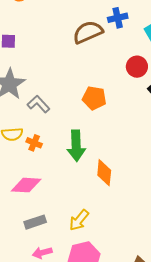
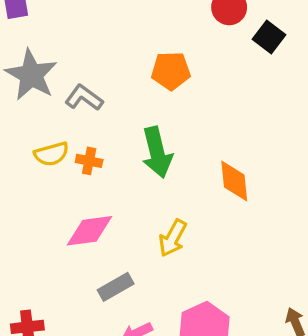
orange diamond: (104, 173) -> (234, 181), moved
yellow arrow: (79, 220) -> (173, 238), moved

